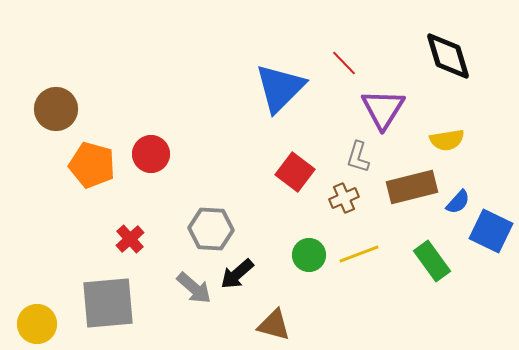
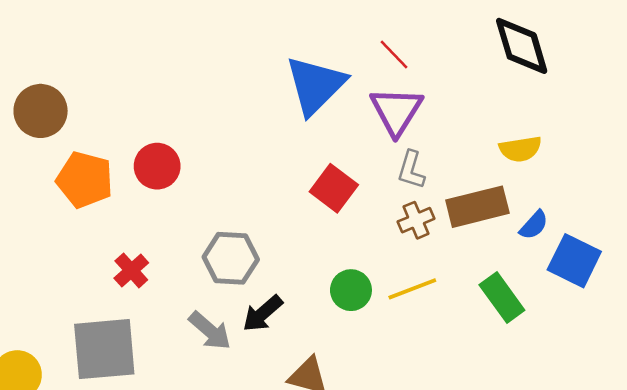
purple triangle: (383, 109) -> (396, 111), moved
brown cross: (344, 198) -> (416, 220), moved

